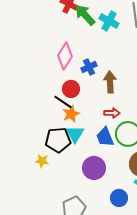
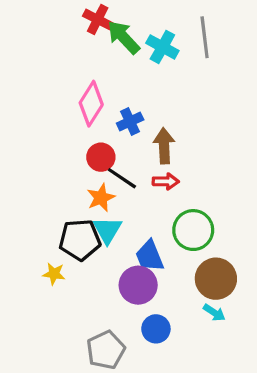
black line: (63, 102) -> (122, 178), moved
red arrow: (112, 113) -> (166, 181), moved
blue trapezoid: (105, 137) -> (149, 256), moved
blue circle: (119, 198) -> (156, 329), moved

